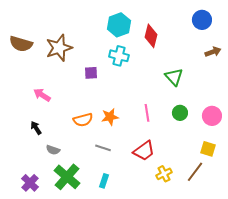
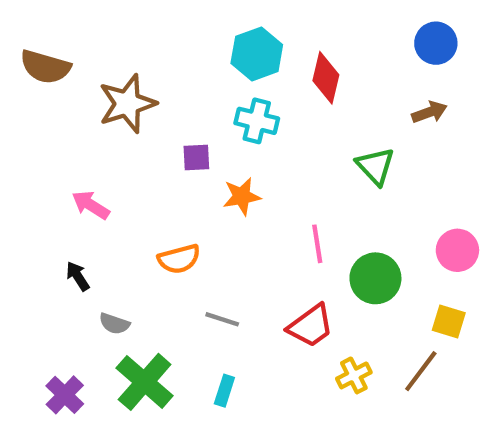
brown semicircle: (21, 44) -> (45, 67), moved
brown arrow: (213, 52) -> (429, 112), moved
green circle: (180, 113) -> (375, 278), moved, size x1.5
orange star: (110, 117) -> (242, 196), moved

